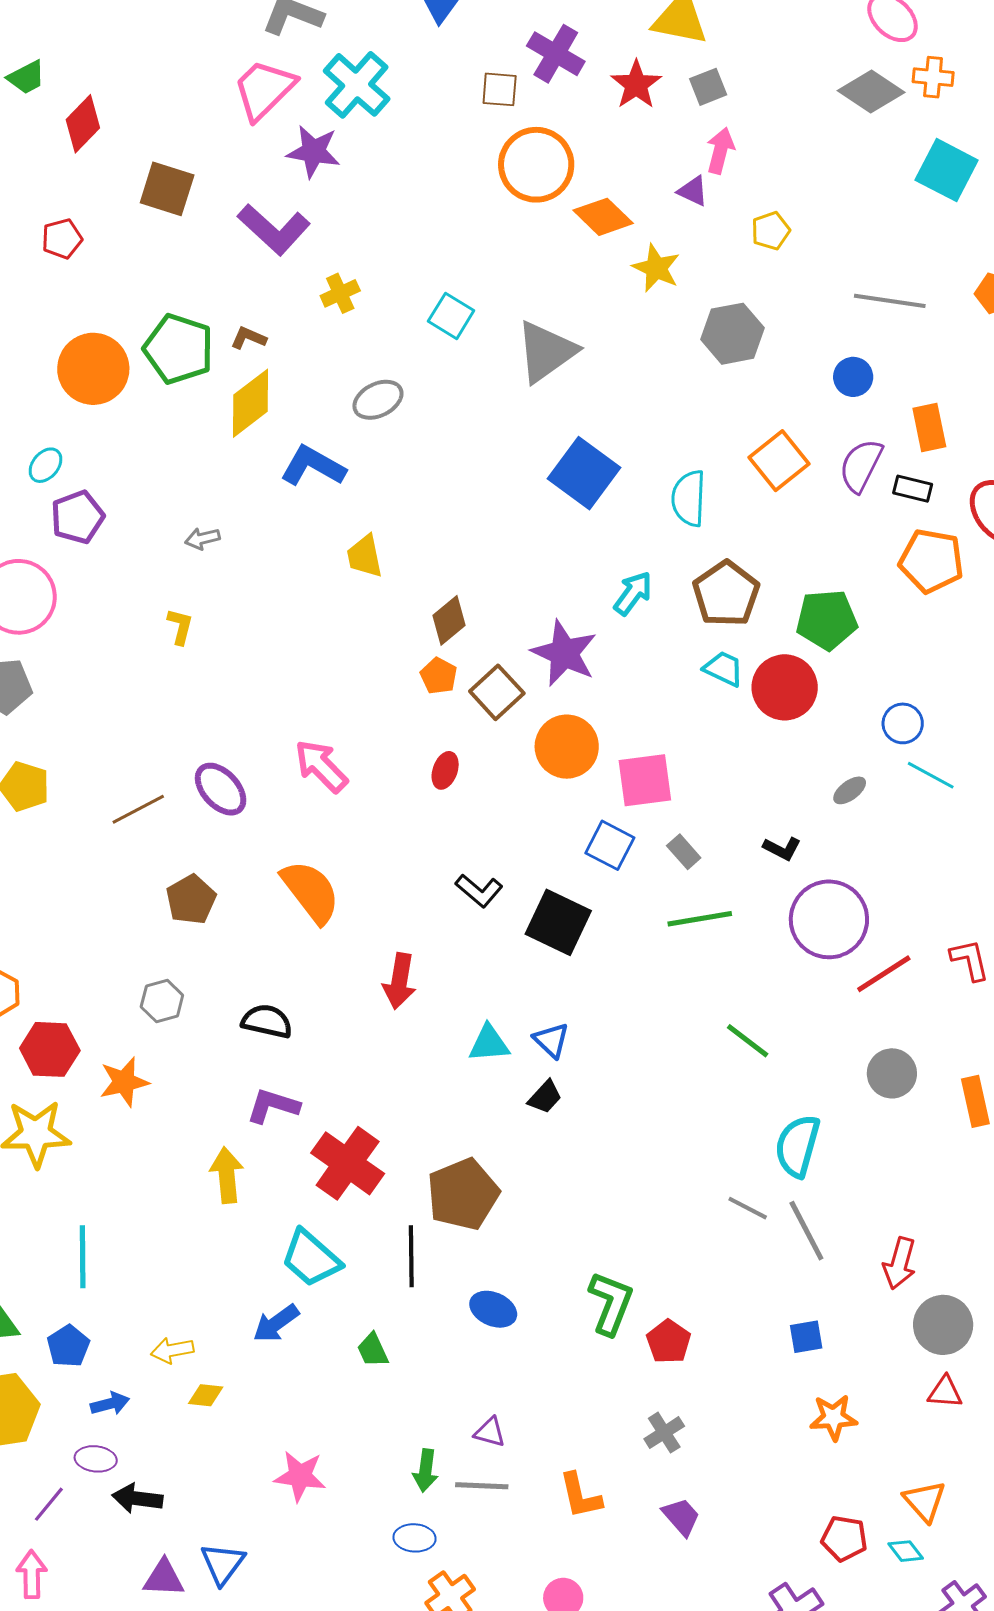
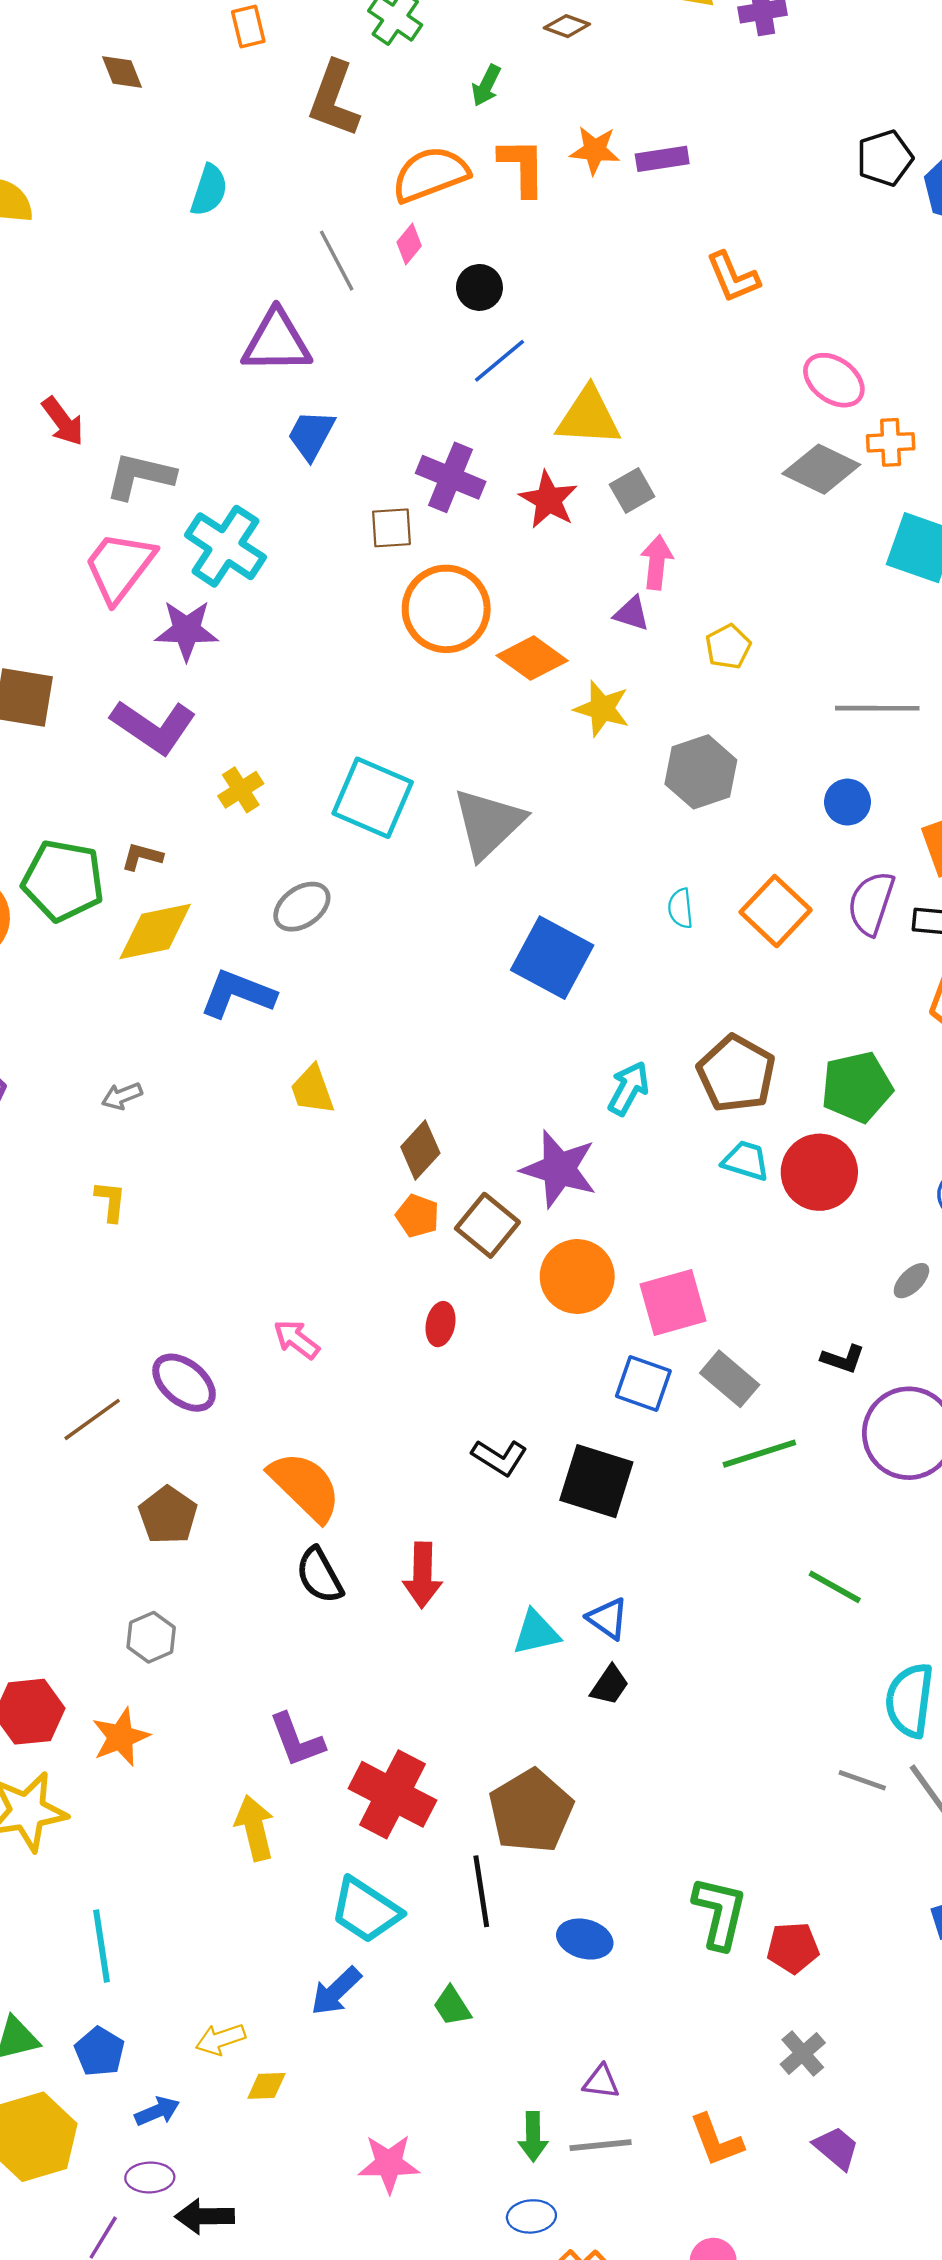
cyan square: (451, 316) -> (373, 798), size x1.5
yellow diamond: (251, 403) -> (155, 932), turned 34
cyan semicircle: (689, 498) -> (680, 908), moved, size x0.6
pink arrow: (321, 766) -> (296, 1339), size x0.7
gray rectangle: (684, 852) -> (730, 1379), size x1.4
black semicircle: (267, 1021) -> (319, 1575), moved, turned -123
purple L-shape: (273, 1106) -> (297, 1740), turned -120
red pentagon: (669, 1342) -> (793, 1948), turned -30

